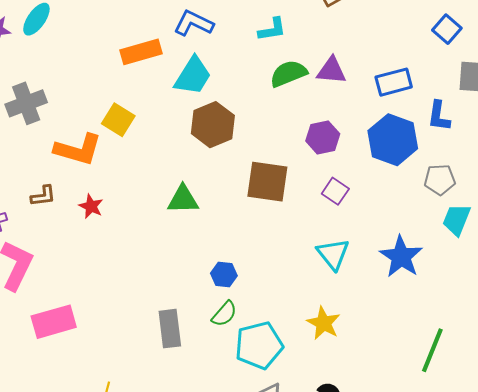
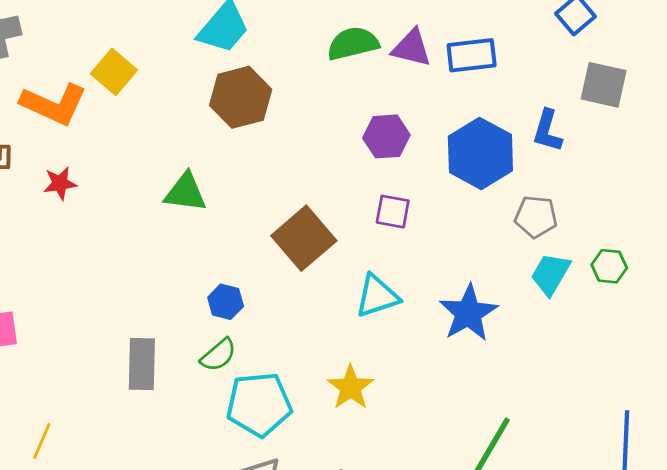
blue rectangle: (394, 82) -> (472, 55), moved
brown square: (267, 182) -> (304, 238), moved, turned 33
purple square: (335, 191) -> (393, 212), turned -32
red star: (91, 206) -> (60, 183), turned 30
cyan triangle: (333, 254) -> (377, 296), turned 42

